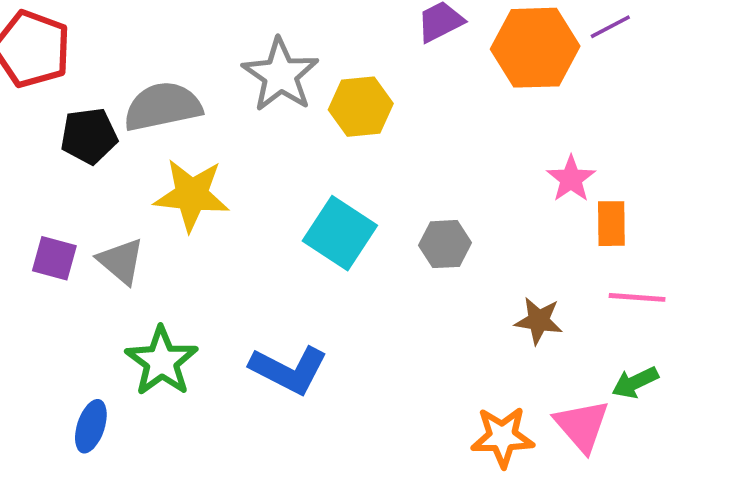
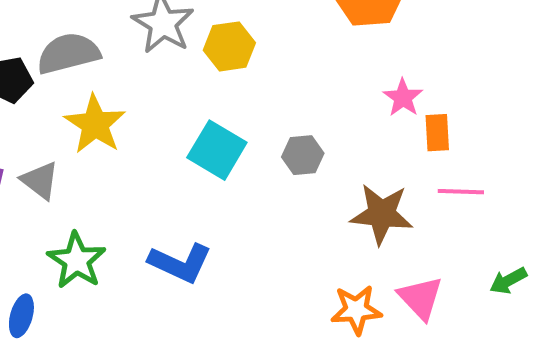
yellow star: (192, 195) -> (95, 124), turned 30
brown star: (539, 321) -> (382, 214), size x1.6
green arrow: (635, 382) -> (508, 281), moved

